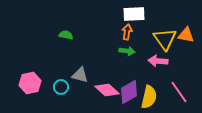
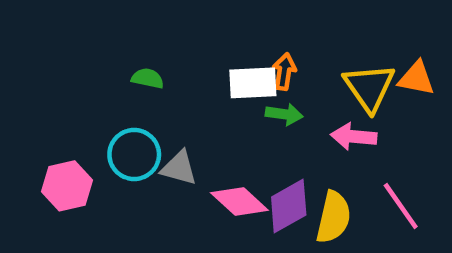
white rectangle: (134, 14) -> (253, 83), moved
cyan circle: (61, 87) -> (134, 154), moved, size x1.5

